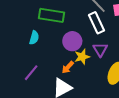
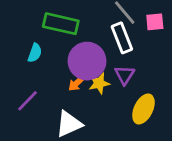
purple circle: (72, 41) -> (87, 61), size x1.4
orange arrow: (68, 67) -> (77, 83), moved

